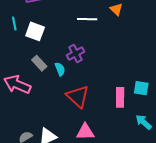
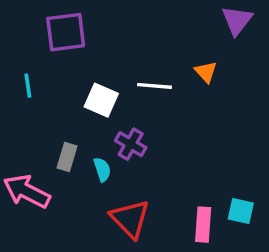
white square: (35, 31) -> (101, 100), moved
purple cross: (75, 54) -> (131, 144), turned -36
gray rectangle: (39, 63) -> (67, 157), turned 56

